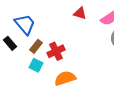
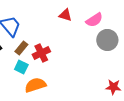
orange semicircle: (65, 78) -> (35, 85), moved

